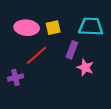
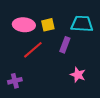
pink star: (85, 68) -> (78, 75), moved
purple cross: (15, 78) -> (15, 81), moved

